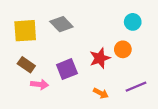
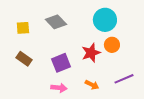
cyan circle: (133, 22) -> (105, 20), moved, size x1.5
yellow square: (25, 31) -> (23, 28), size x0.6
pink arrow: (39, 84) -> (59, 88), moved

